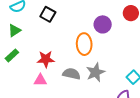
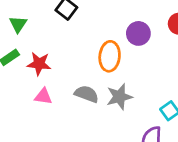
green triangle: (14, 30) -> (18, 24), turned -32
red star: (46, 59) -> (39, 64), moved

